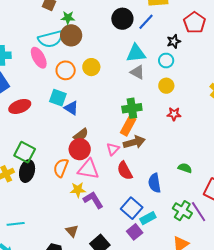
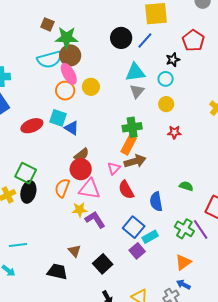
green star: (68, 18) -> (67, 38), size x1.6
pink ellipse: (39, 58) -> (69, 74), moved
gray triangle: (137, 72) -> (137, 91), turned 42
red ellipse: (20, 106) -> (32, 126), moved

